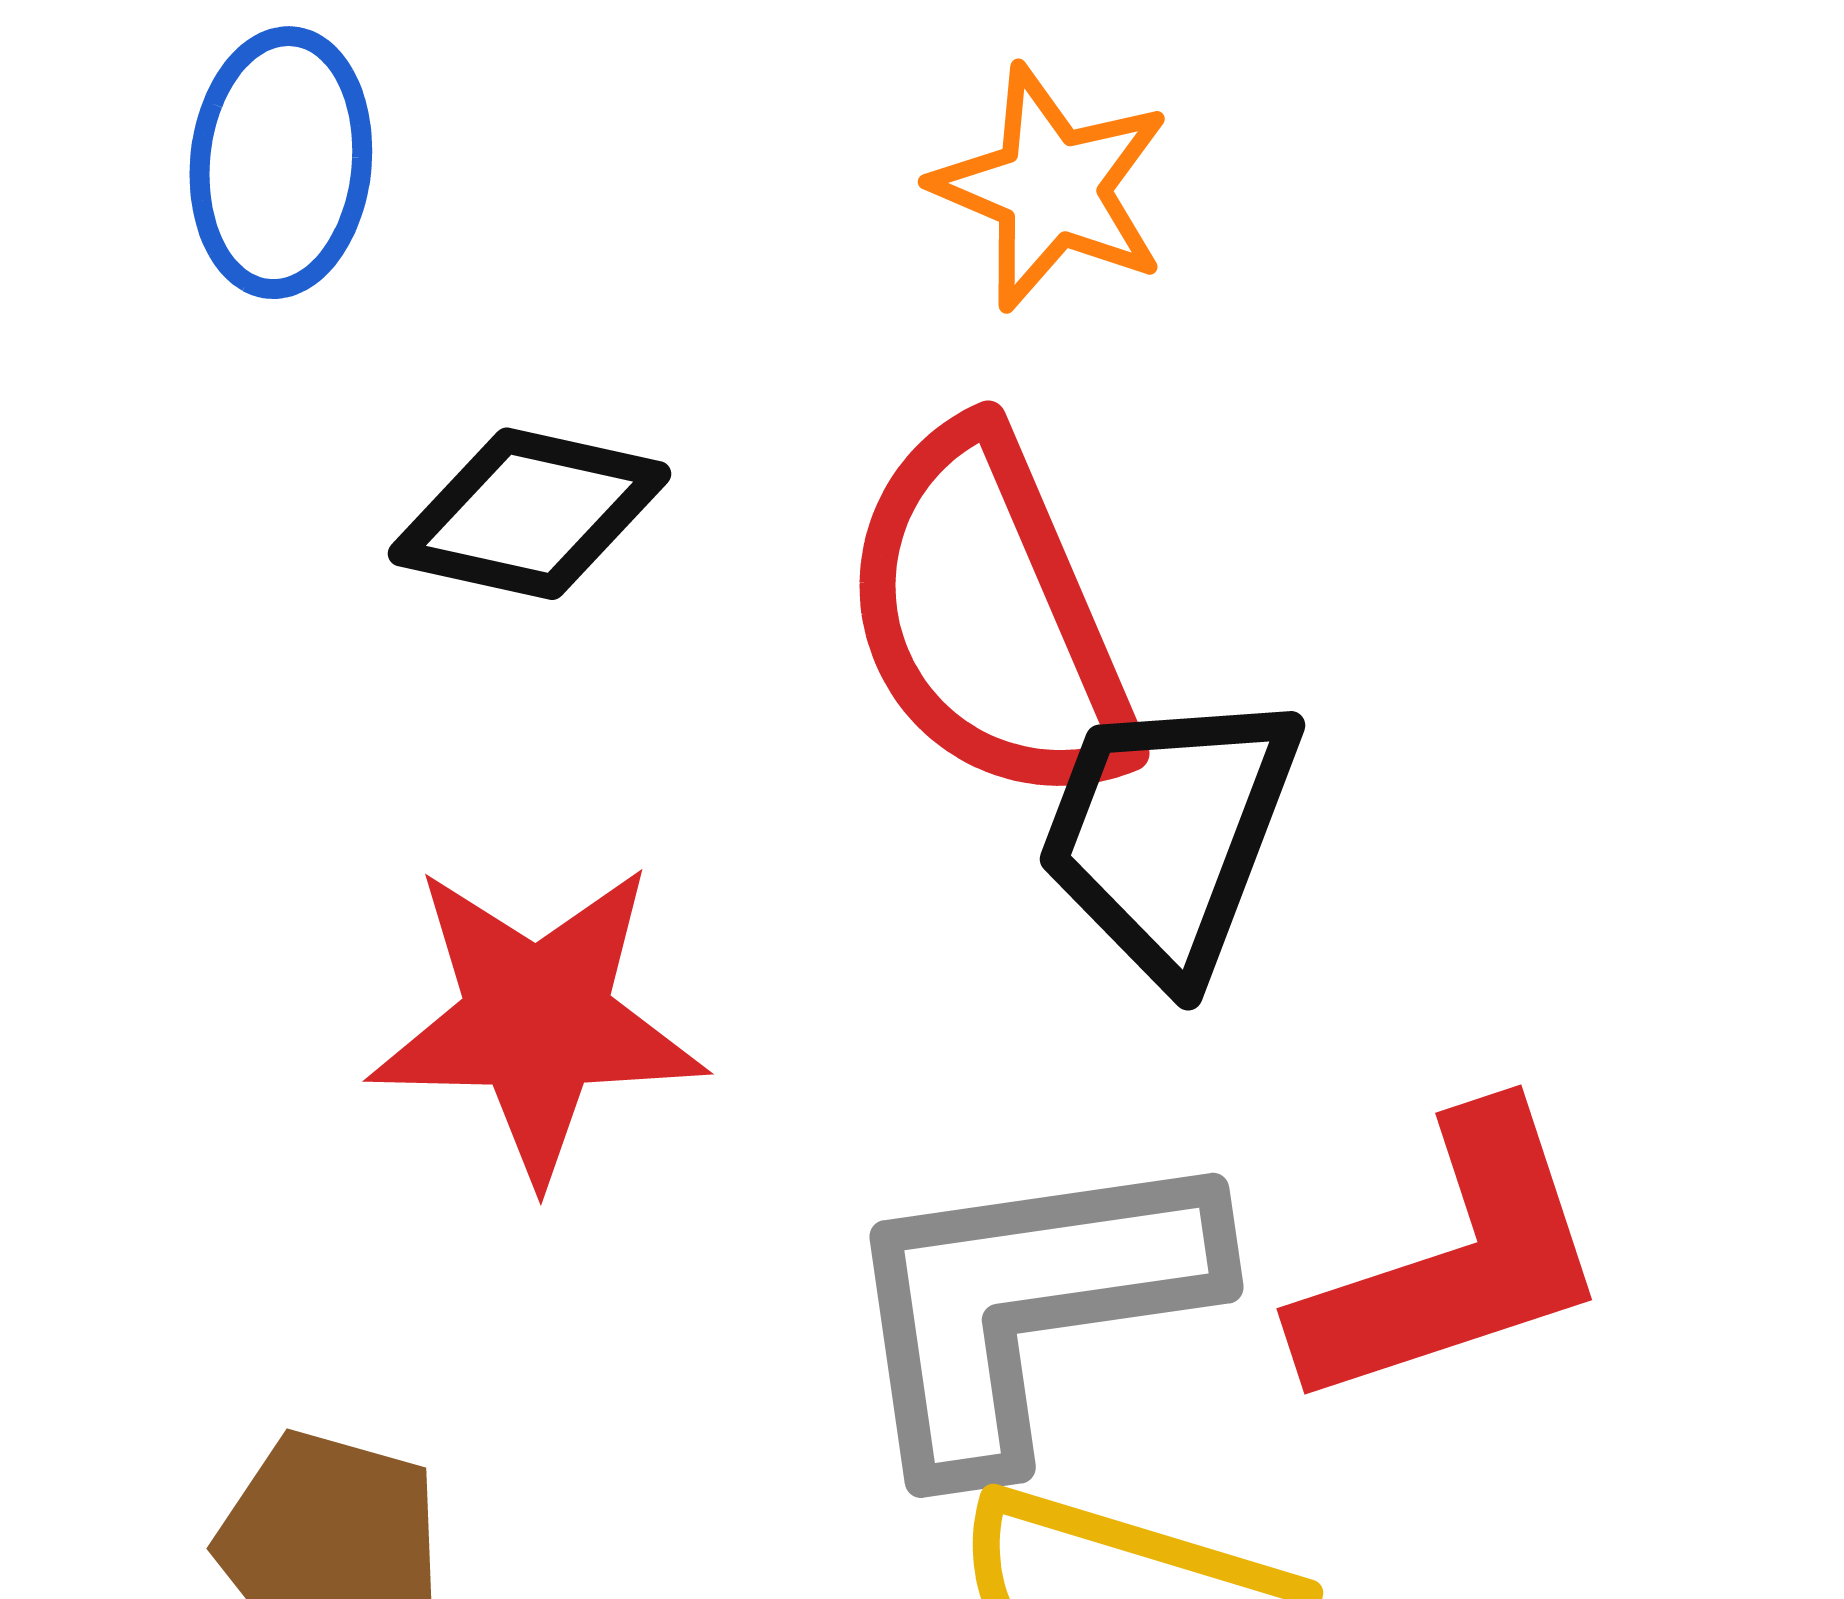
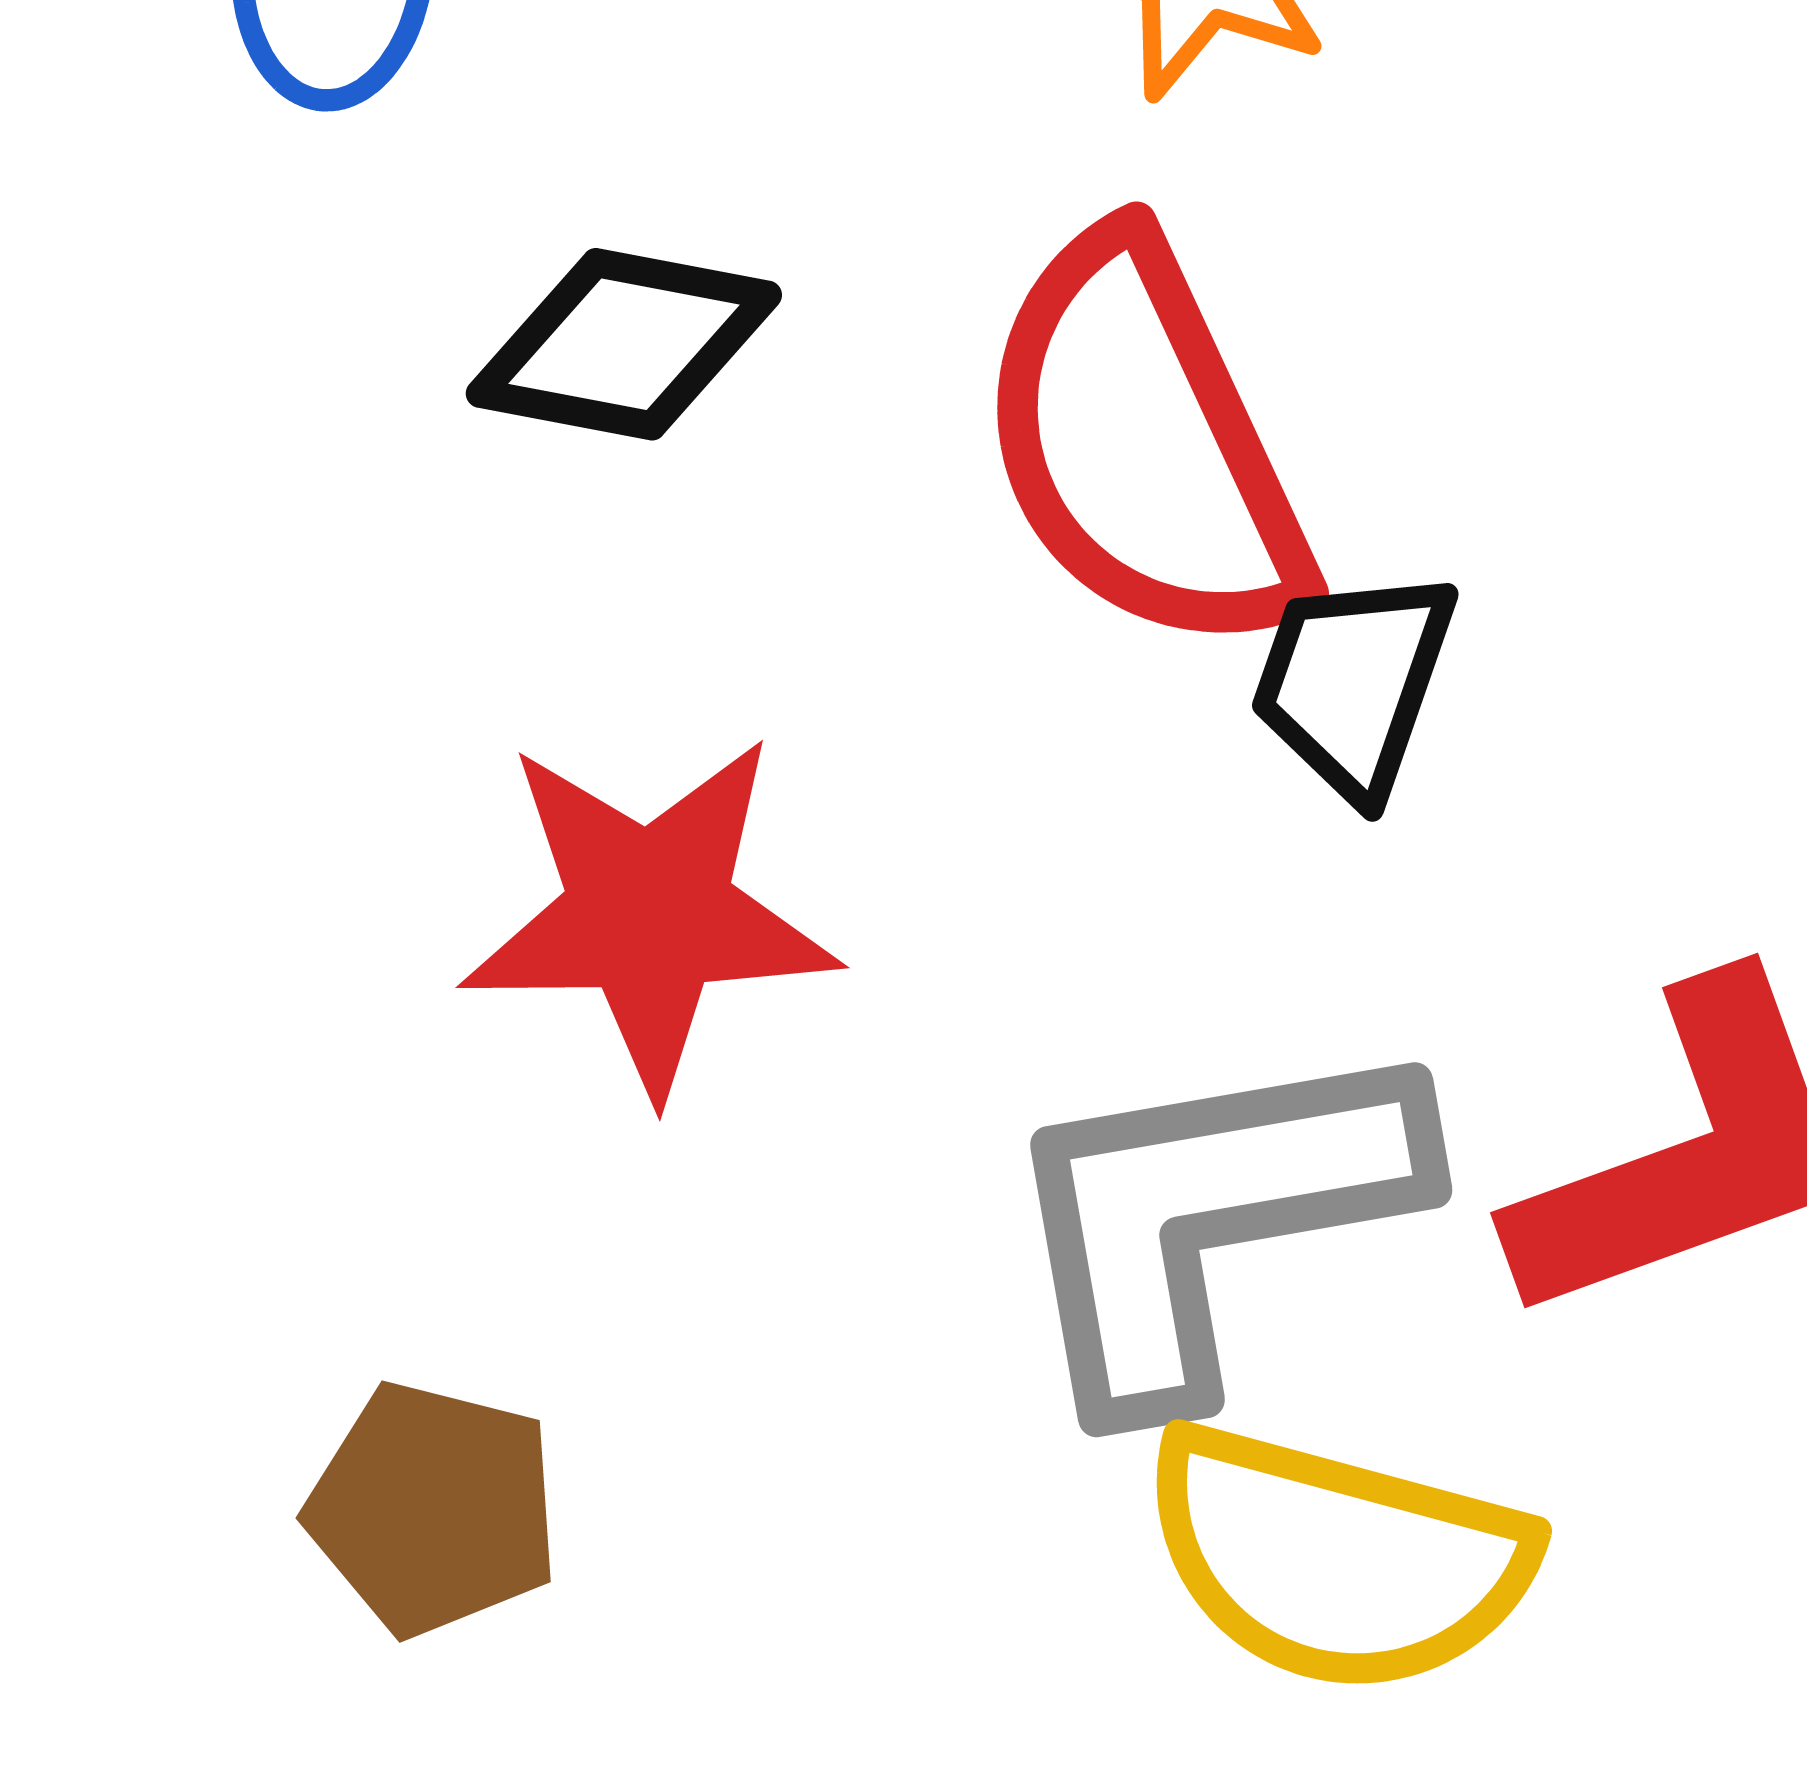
black trapezoid: (1169, 834) -> (1353, 683), size x0.7

